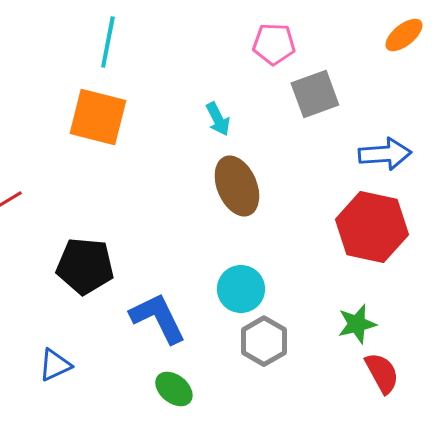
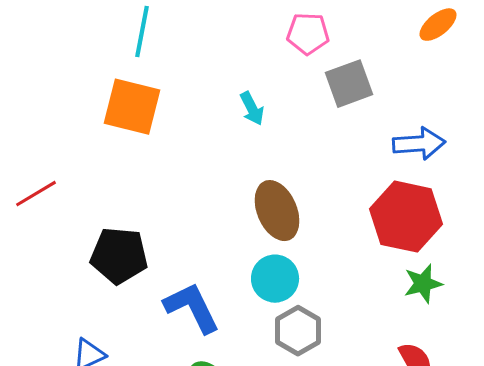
brown ellipse: (237, 186) -> (277, 211), moved
green star: (357, 324) -> (423, 284), moved

